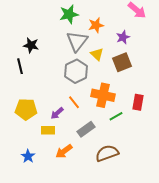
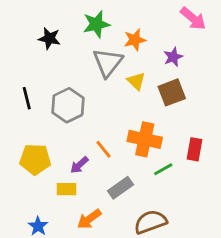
black star: (31, 45) -> (49, 38), moved
gray hexagon: (76, 71) -> (68, 105), moved

